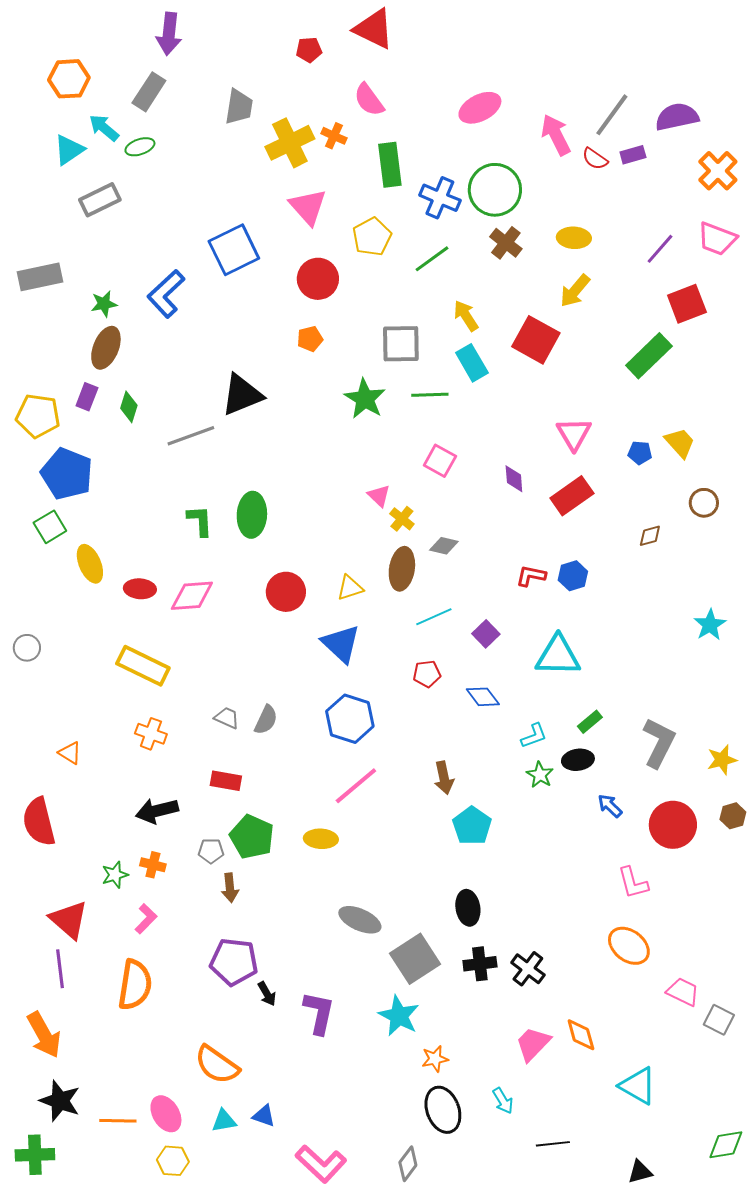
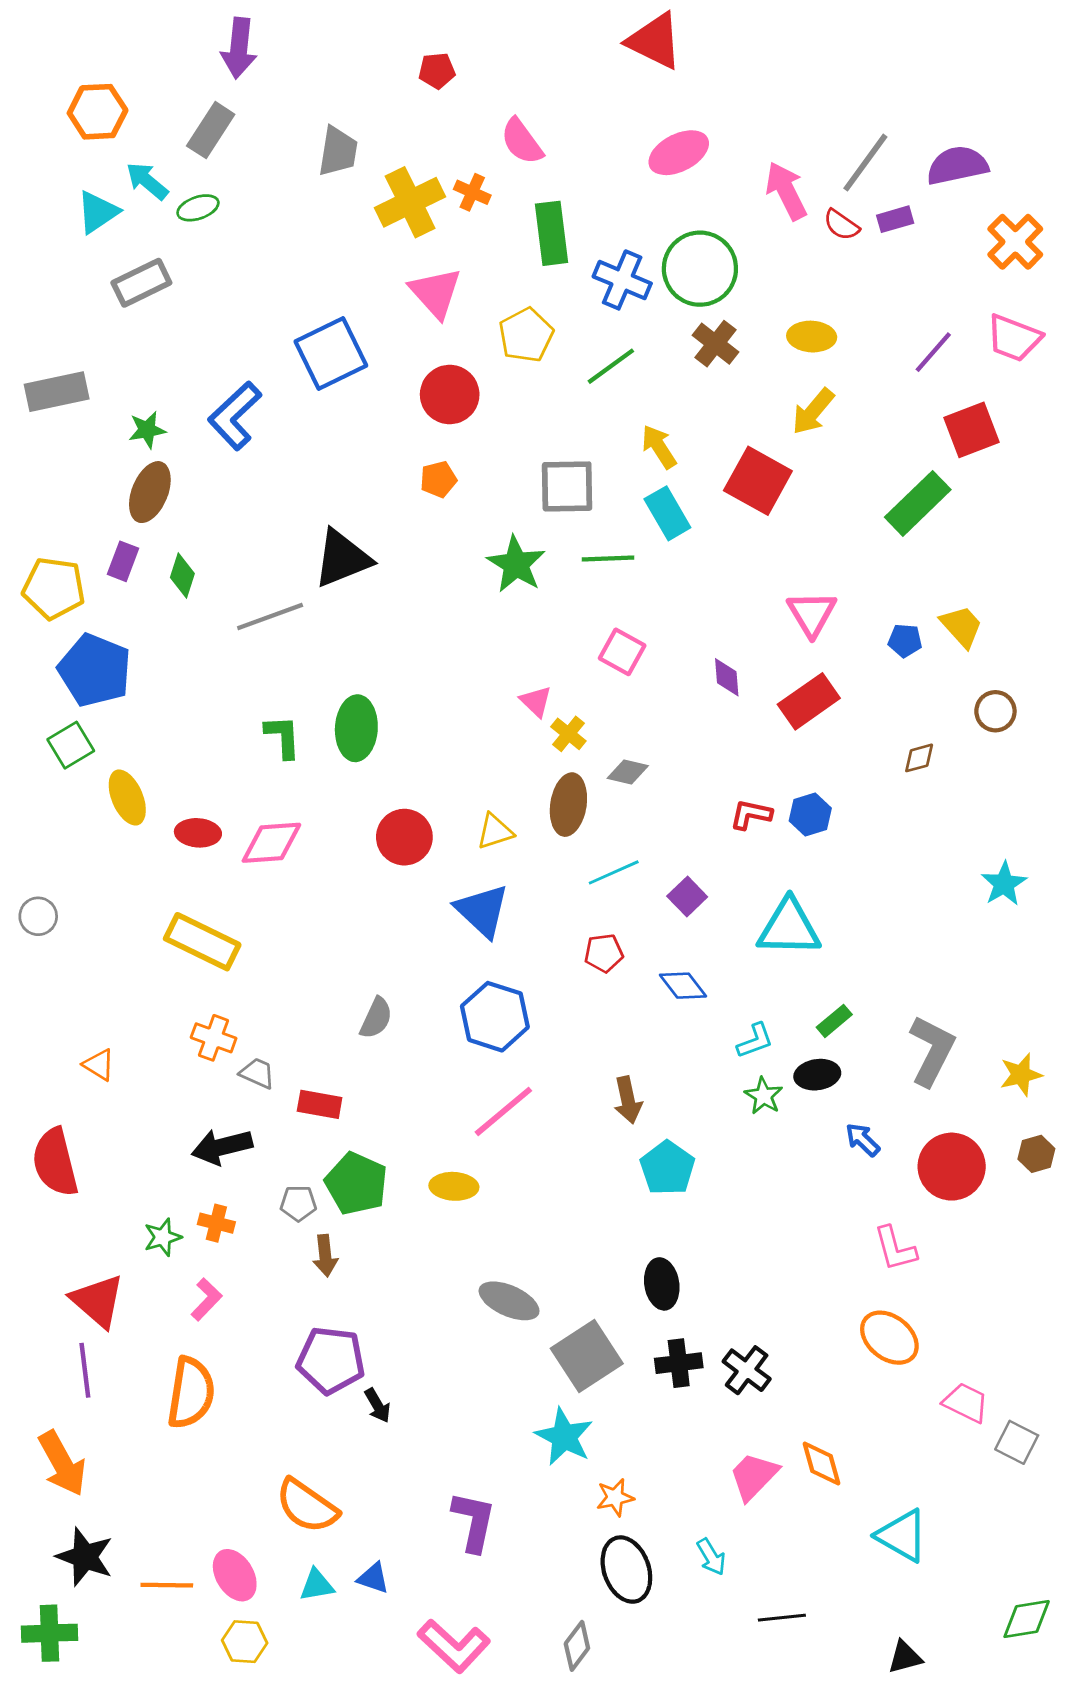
red triangle: (374, 29) -> (655, 41), moved
gray trapezoid: (227, 718) -> (257, 1073), moved
purple L-shape: (319, 1013) -> (474, 1521), moved

